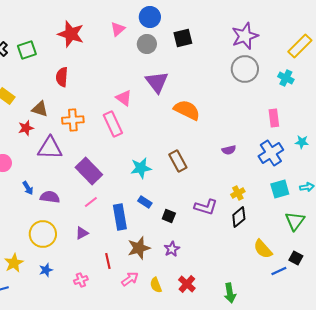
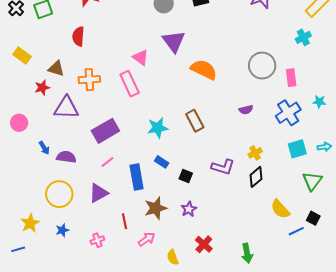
gray circle: (245, 69) -> (262, 66), moved
cyan cross: (286, 78) -> (303, 37), turned 35
purple rectangle: (89, 171) -> (105, 131), turned -76
purple triangle: (82, 233) -> (98, 193), size x1.5
yellow semicircle: (156, 285) -> (173, 257), moved

